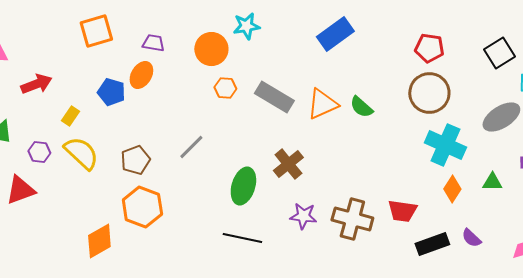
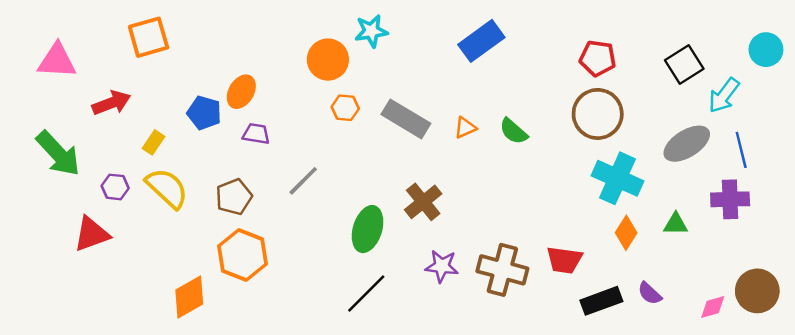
orange square: (96, 31) -> (148, 37), moved
purple trapezoid: (153, 43) -> (256, 134), moved
orange triangle: (322, 104) -> (465, 128), size x0.6
black line: (242, 238) -> (366, 293), turned -57

